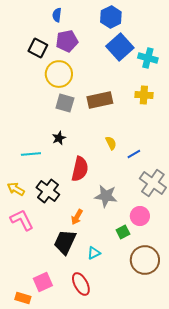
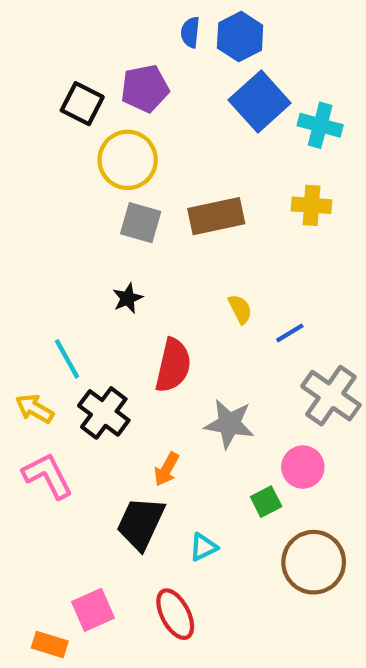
blue semicircle: (57, 15) -> (190, 32), moved
cyan line: (31, 154) -> (67, 359), moved, turned 66

